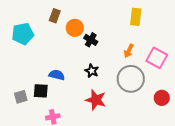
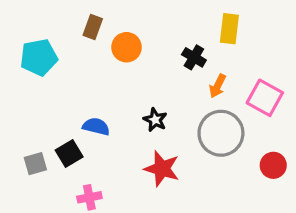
black cross: (91, 40) -> (194, 57), moved
black square: (41, 91) -> (69, 153), turned -35

